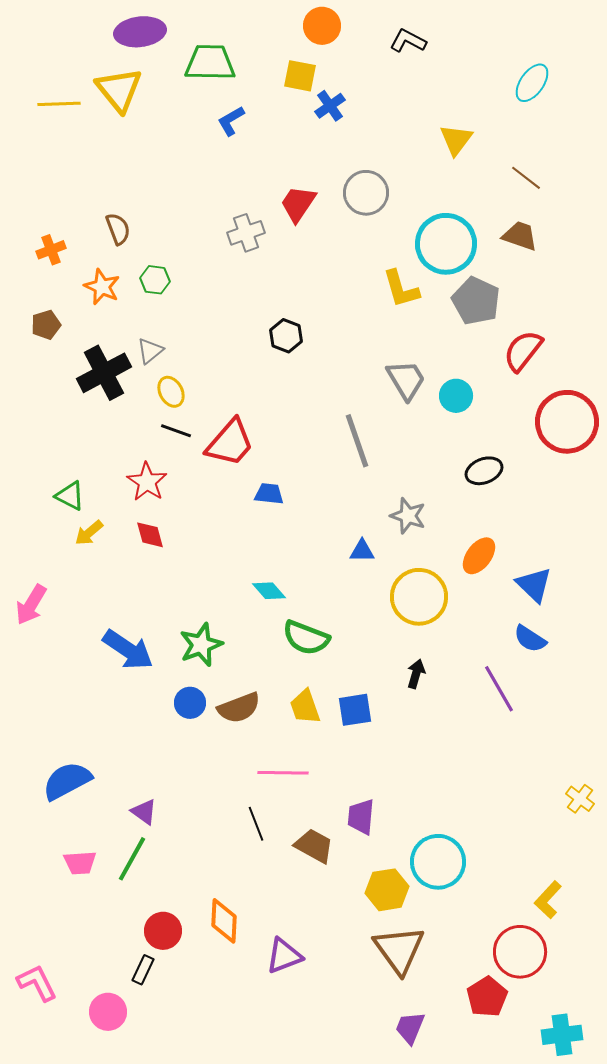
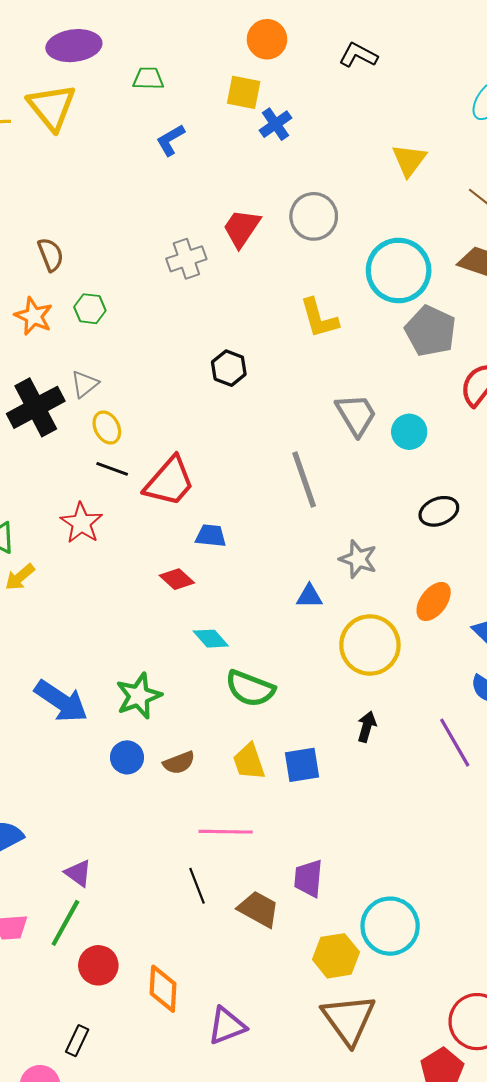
green trapezoid: (210, 63) -> (148, 79), size x0.6
yellow L-shape: (401, 289) -> (319, 318), moved
red diamond: (150, 535) -> (177, 579), moved, turned -32
brown semicircle: (239, 708) -> (179, 763), size x0.7
red circle: (163, 931) -> (98, 965), moved

